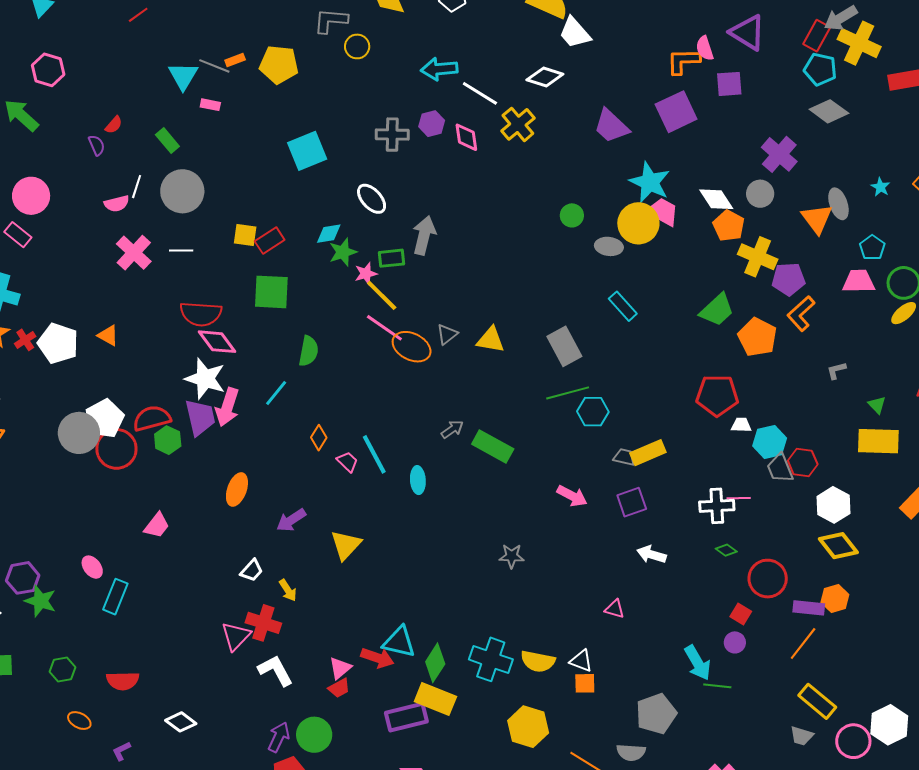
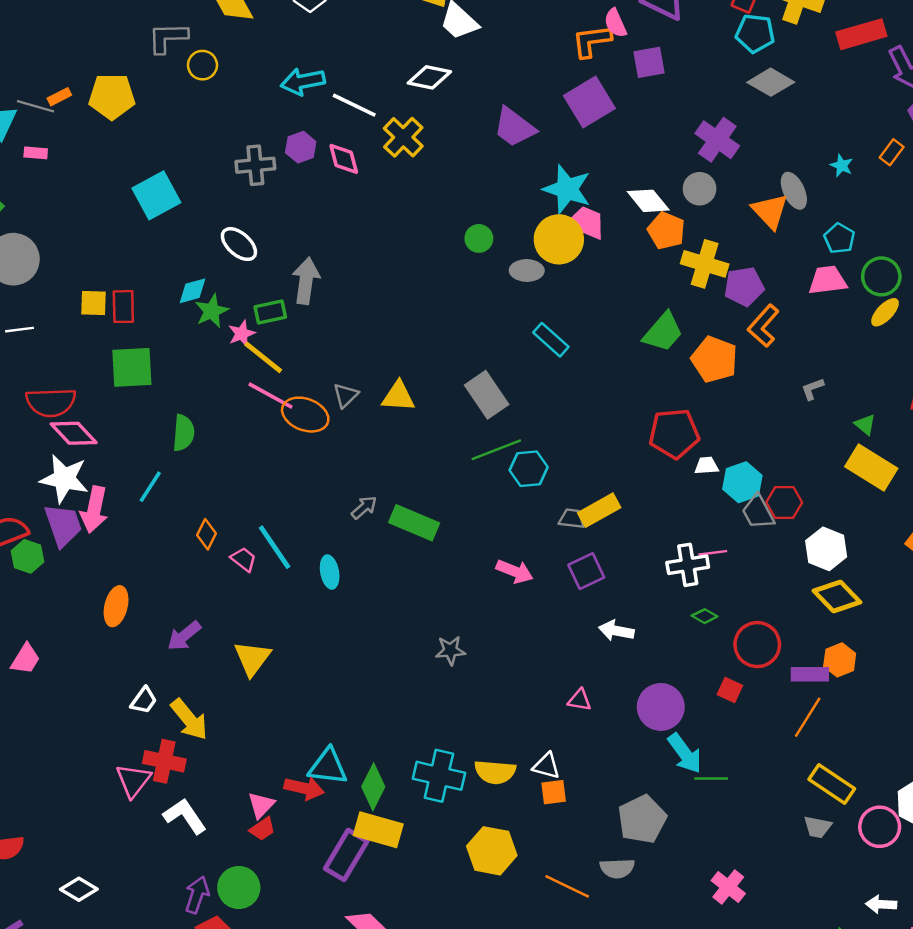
red rectangle: (270, 241) -> (123, 307), turned -52
yellow rectangle: (878, 441) -> (871, 467), turned 36
yellow arrow: (288, 590) -> (189, 719), size x1.6
purple circle: (735, 642) -> (661, 707), moved, size x1.8
purple rectangle: (406, 717) -> (346, 855), turned -39

